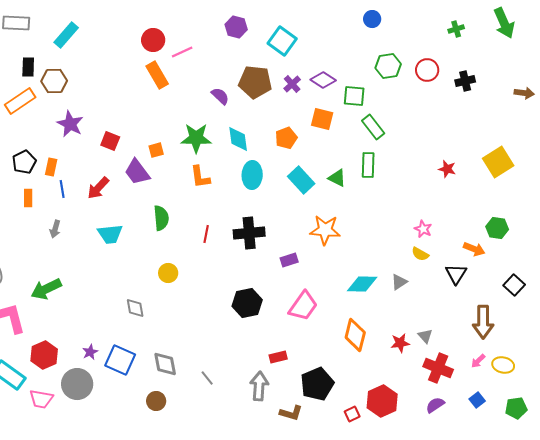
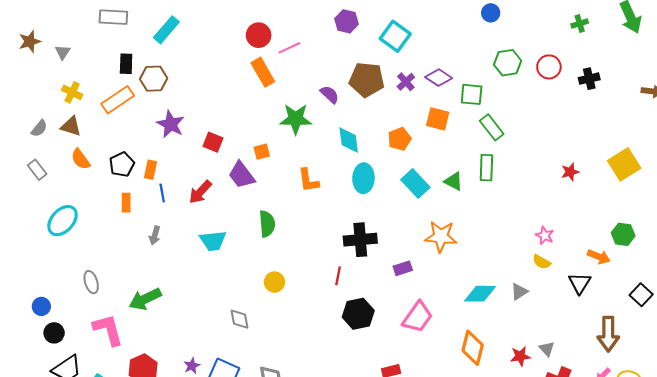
green star: (196, 138) -> (296, 119), moved
red star: (447, 169) -> (570, 172), turned -30
red line: (206, 234) -> (338, 276), moved

